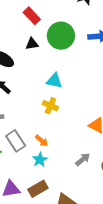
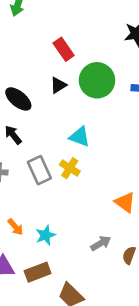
black triangle: (32, 44) -> (58, 85), turned -32
gray rectangle: (16, 141) -> (39, 170), moved
orange arrow: (42, 141) -> (15, 227), moved

